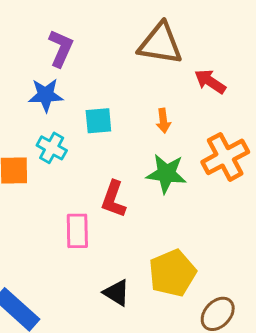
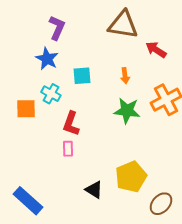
blue star: (46, 95) -> (47, 59), turned 30
red L-shape: (114, 199) -> (71, 124), moved
pink rectangle: (77, 231) -> (68, 149), size x0.7

